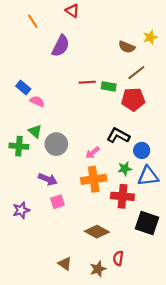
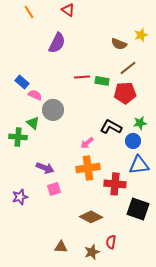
orange line: (33, 21) -> (29, 12), moved
gray circle: (56, 144) -> (53, 110), moved
green star: (125, 169) -> (140, 123), moved
brown triangle: (65, 264) -> (61, 247), turned -32

